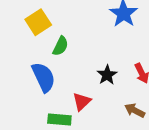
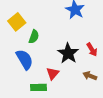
black star: (107, 75) -> (68, 53), size x1.5

